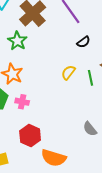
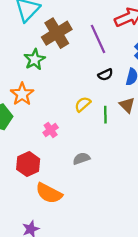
pink cross: (22, 102) -> (51, 130), moved, turned 32
gray semicircle: (90, 129) -> (81, 159), moved, turned 98

